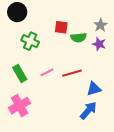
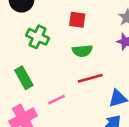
green semicircle: (79, 38) -> (82, 51), moved
pink line: (47, 72) -> (57, 100), moved

